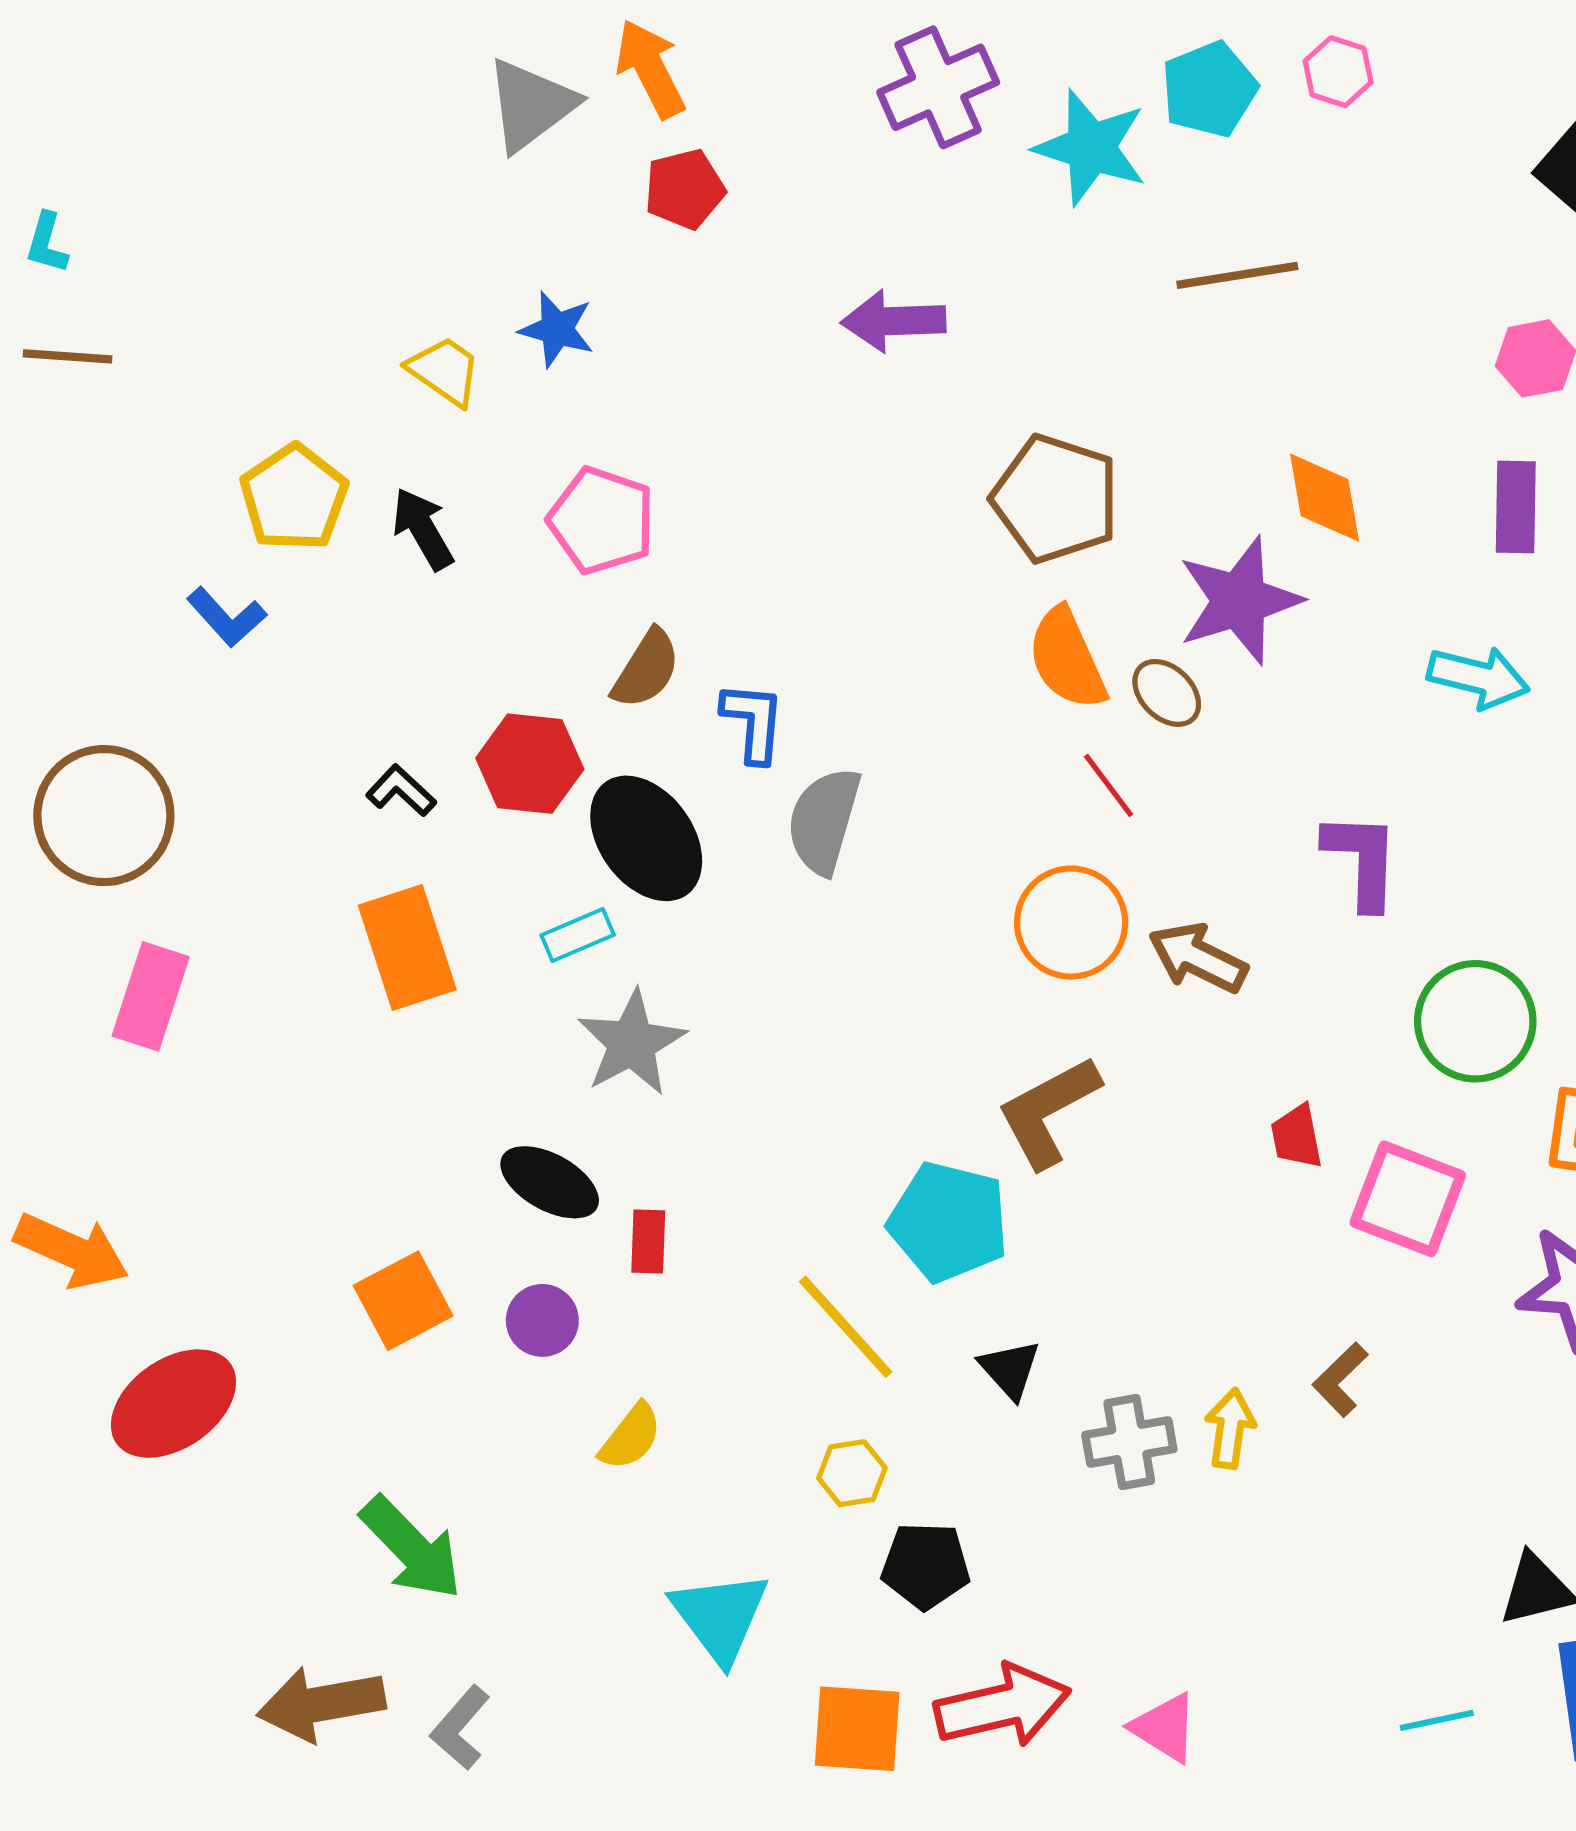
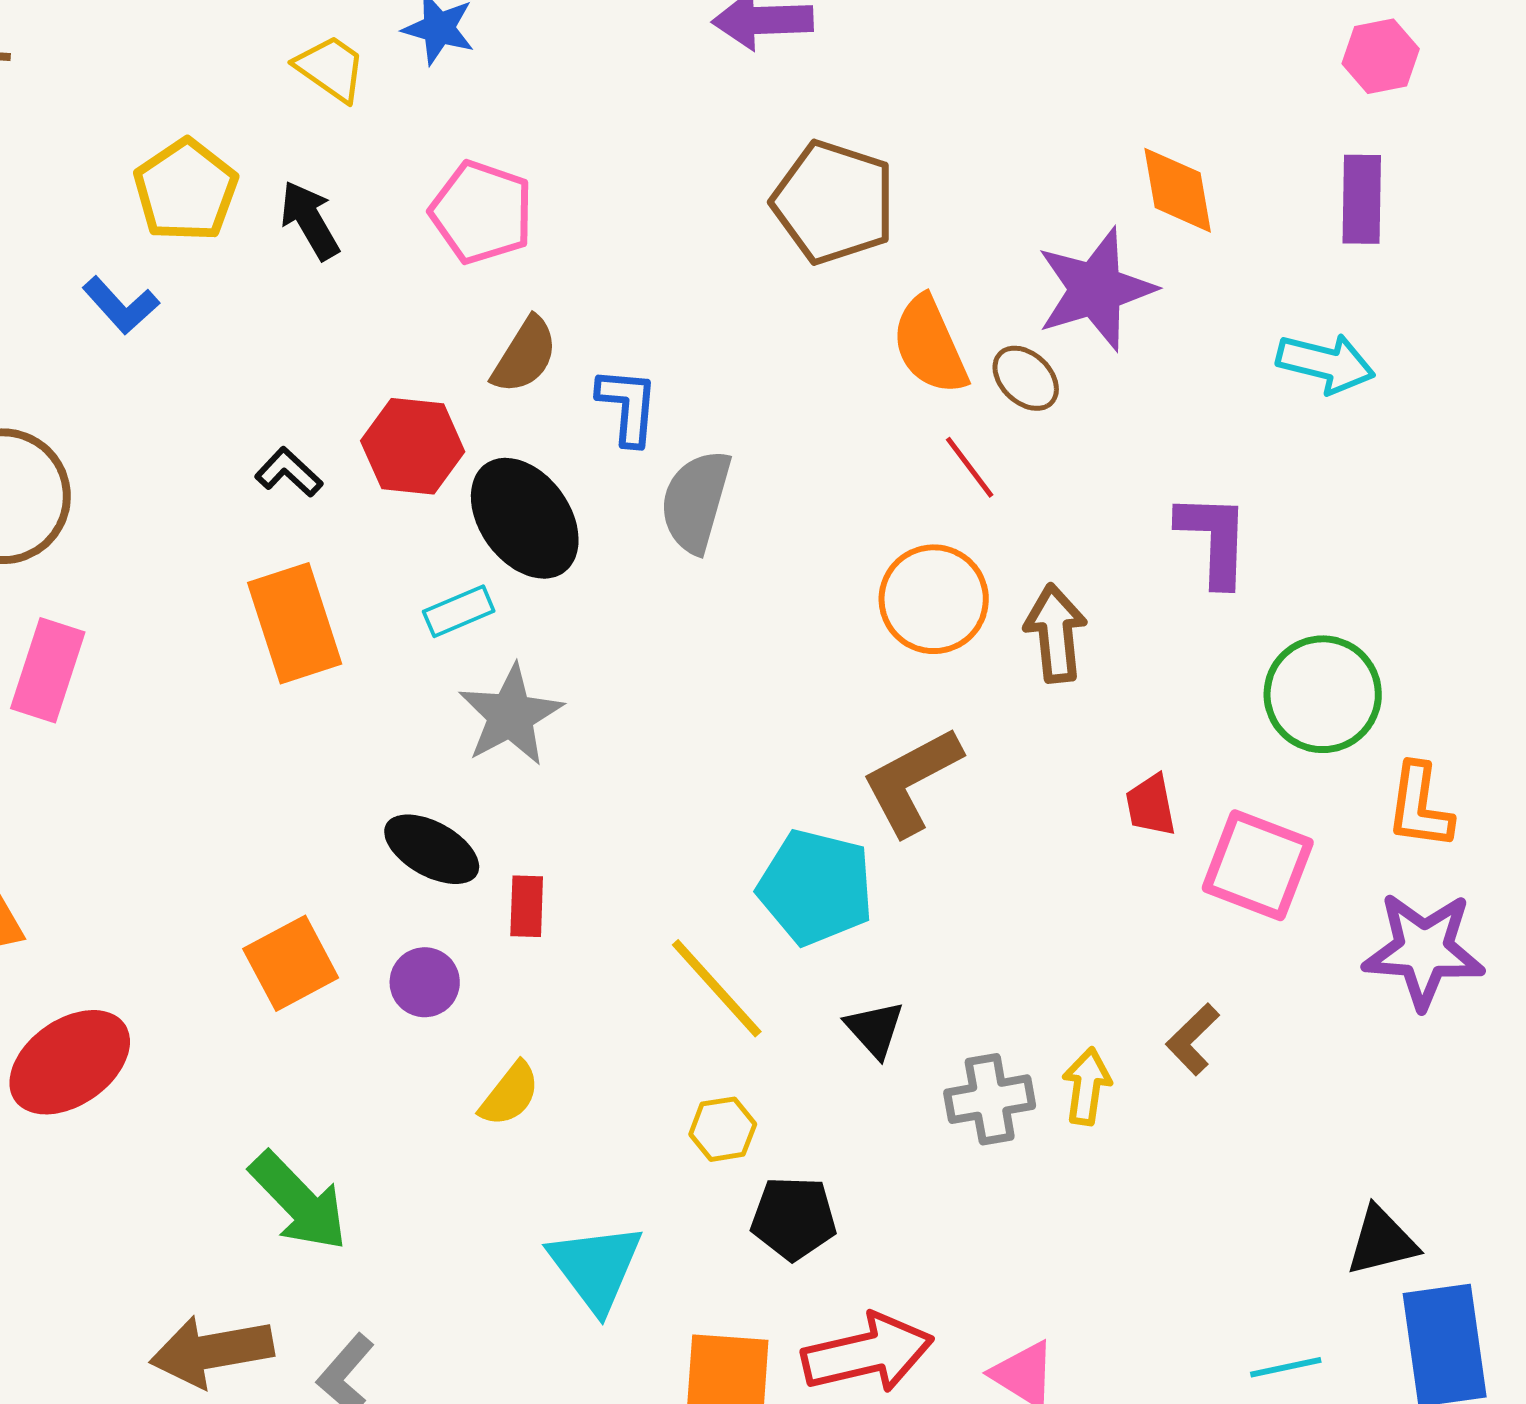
brown pentagon: (1056, 499) -> (834, 202), moved
brown arrow: (1198, 958) -> (1056, 633), turned 58

